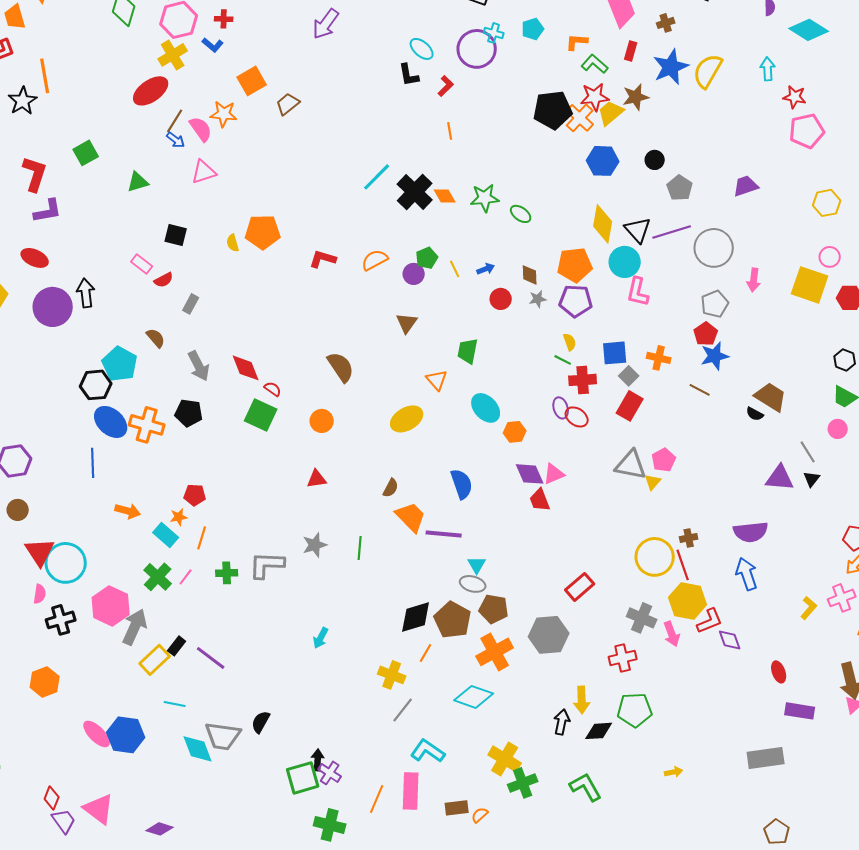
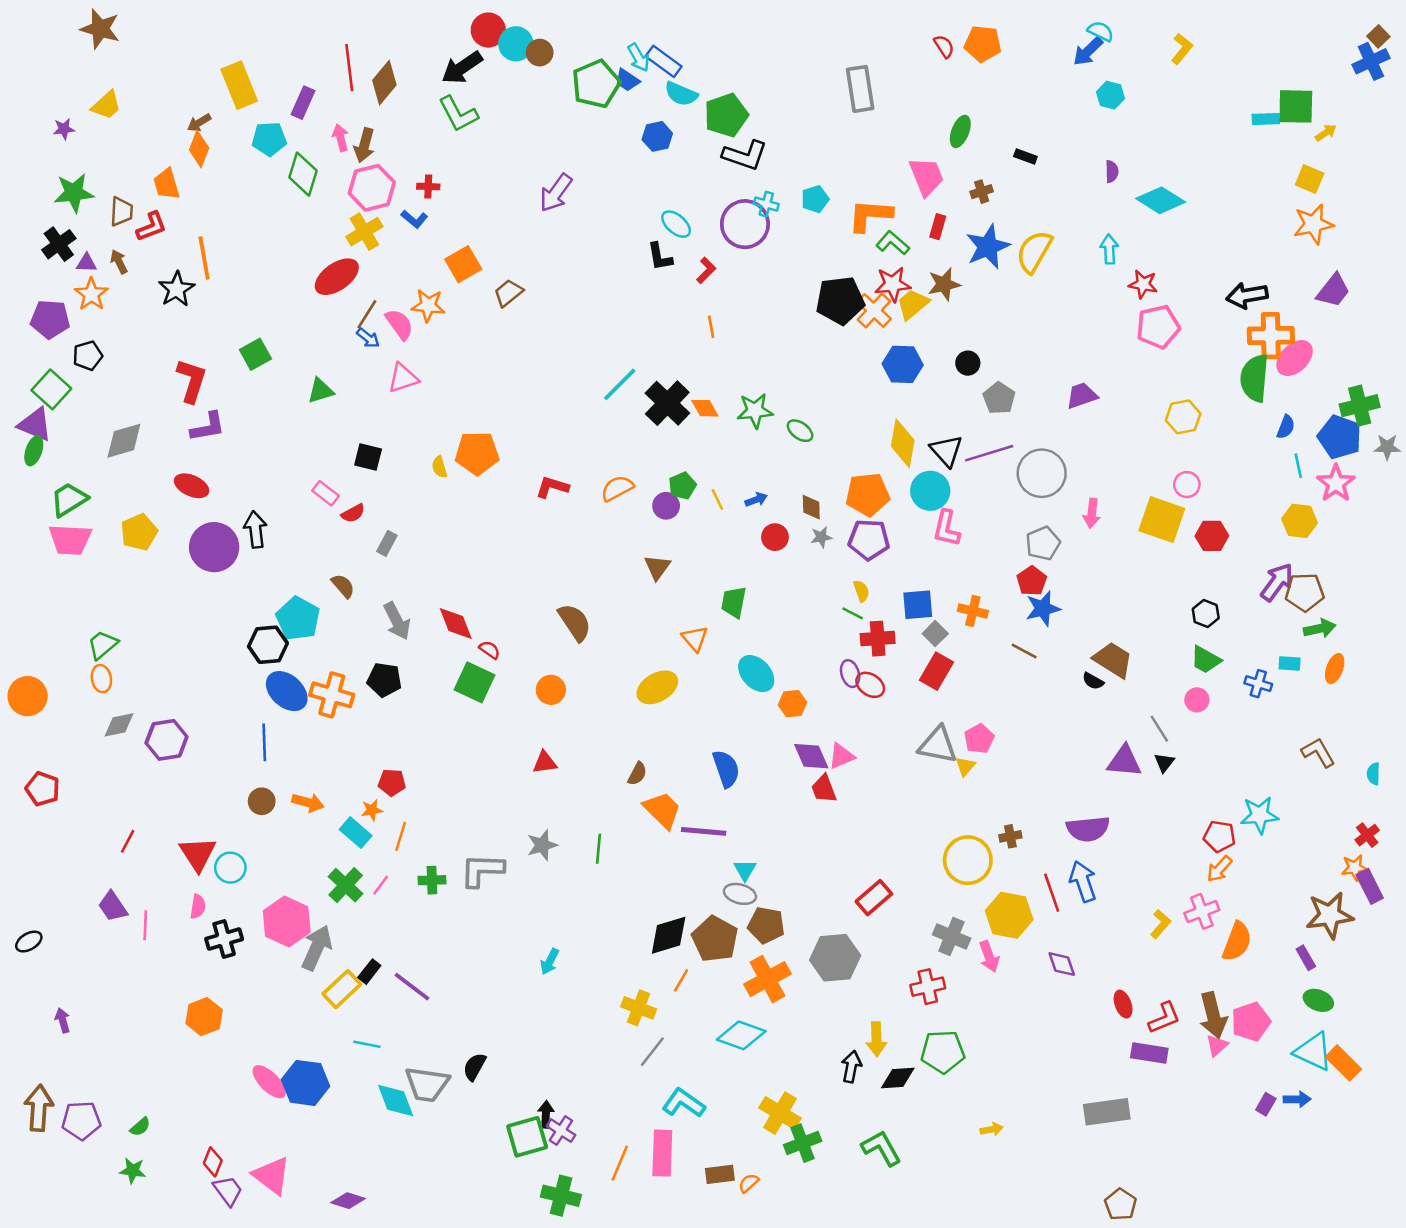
orange L-shape: (577, 42) -> (870, 215), size x1.6
brown circle: (18, 510) -> (262, 801), moved
cyan circle: (66, 563) -> (230, 868), size x0.6
red line: (683, 565) -> (1052, 893), moved
red L-shape: (710, 621) -> (1164, 1018), moved

